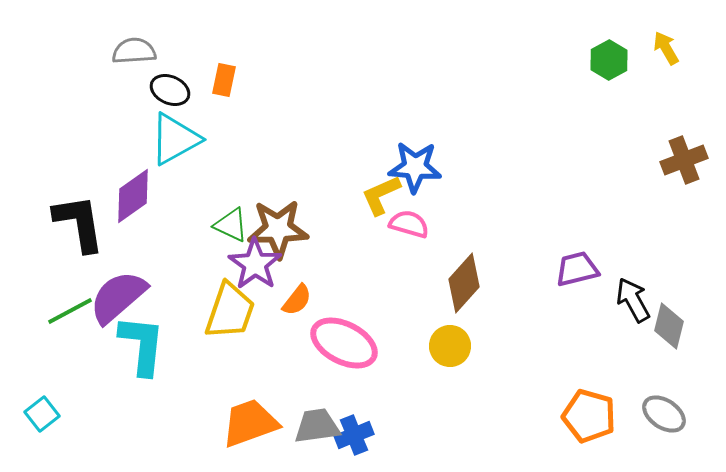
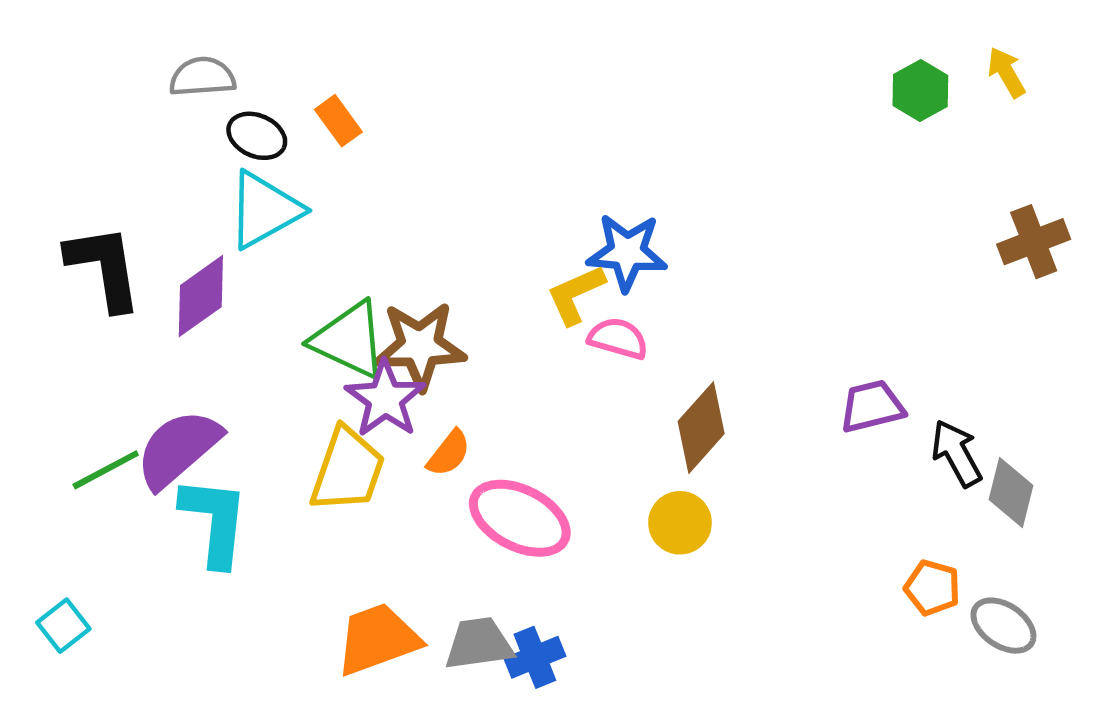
orange rectangle: (224, 80) -> (338, 121), turned -48
black L-shape: (79, 223) -> (104, 267), moved
green triangle: (231, 225) -> (349, 340), size x1.5
orange pentagon: (589, 416) -> (932, 588), moved, size x0.7

